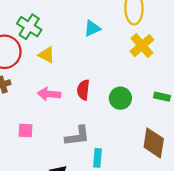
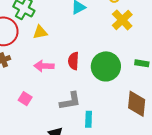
yellow triangle: (47, 55) -> (40, 32), turned -35
green circle: (120, 98) -> (106, 66), size x1.5
pink square: (26, 131) -> (25, 99), turned 32

